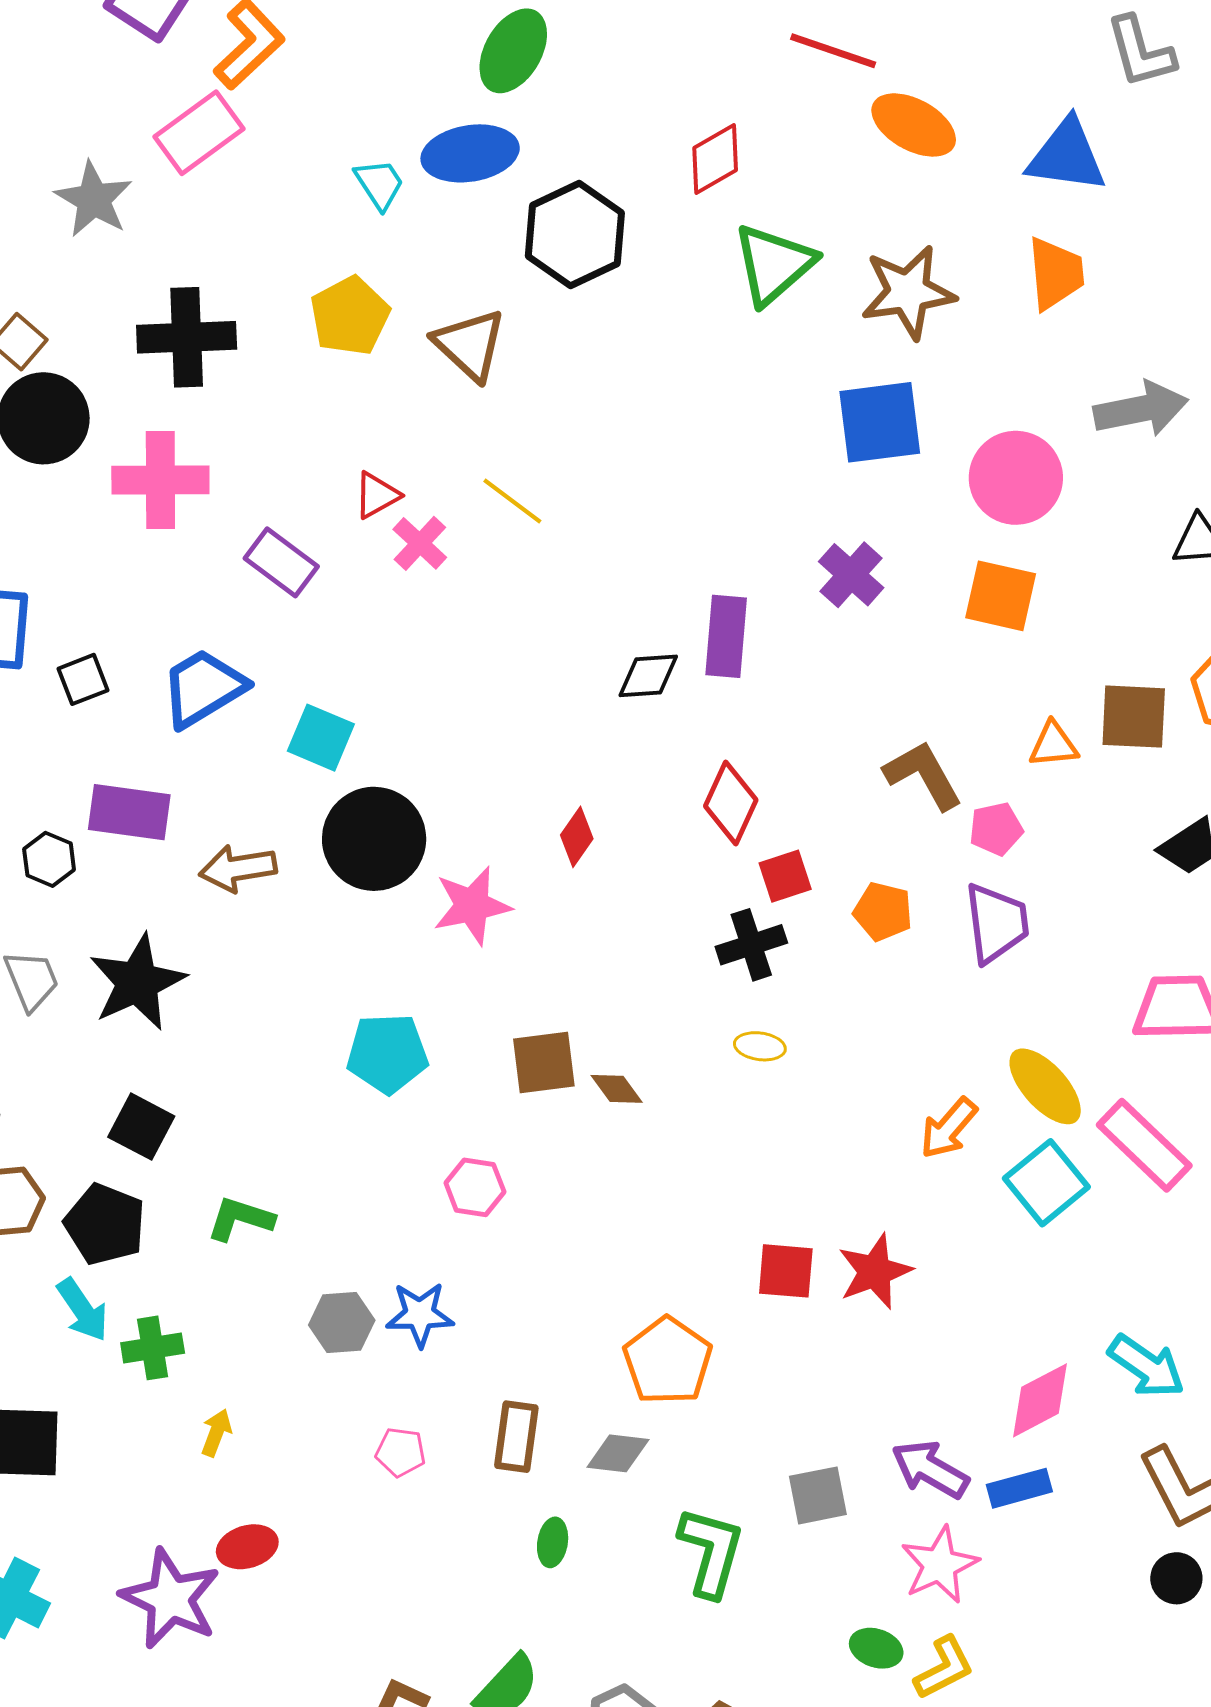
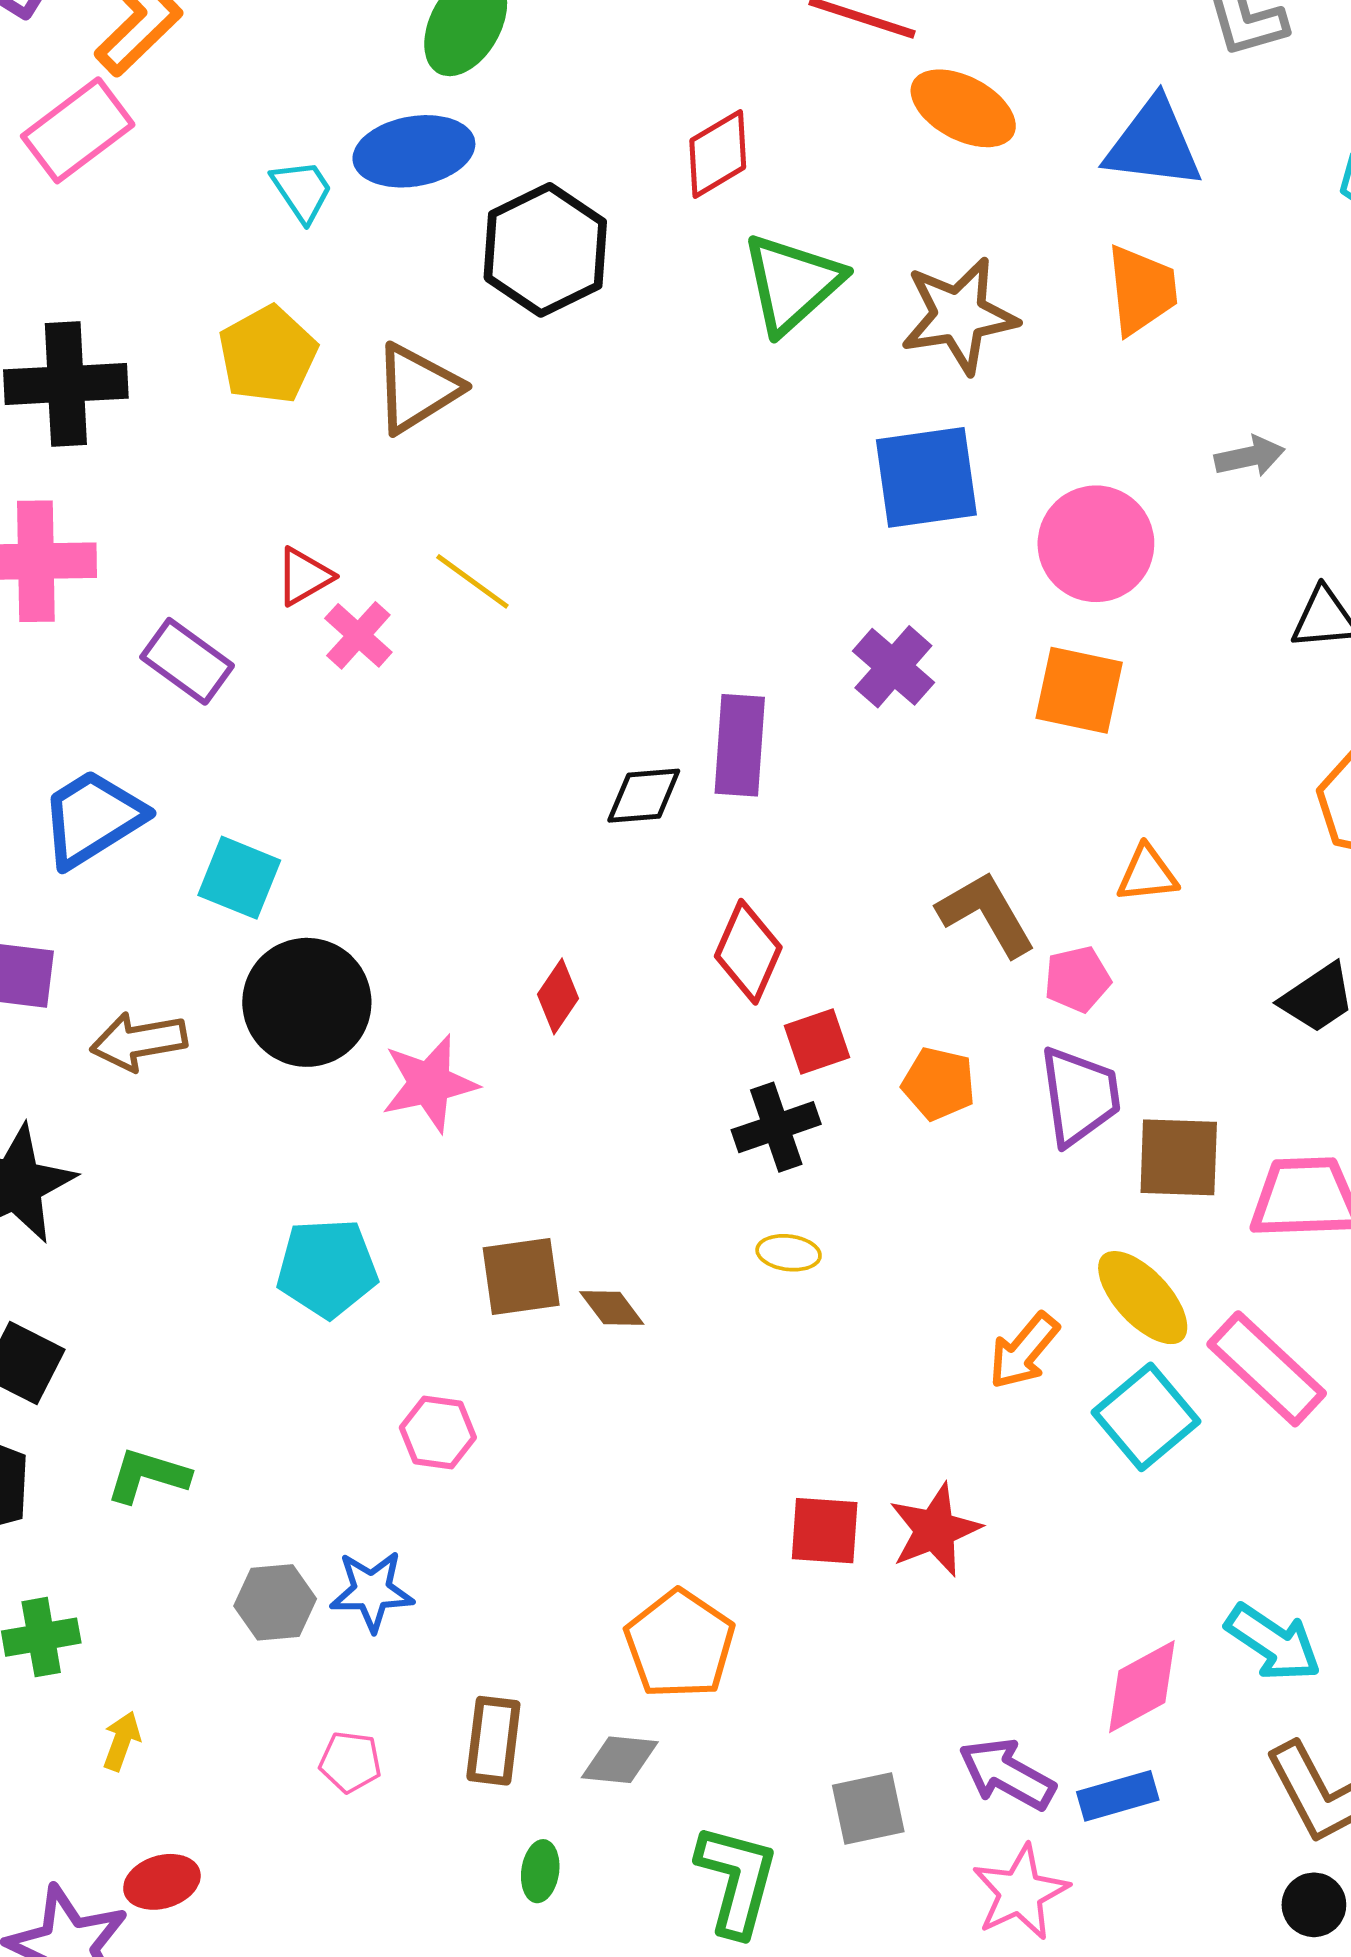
brown triangle: (470, 345) -> (417, 388), turned 46
gray arrow: (1141, 409) -> (1250, 456), size x0.6
brown square: (1134, 717) -> (1179, 1157), moved

